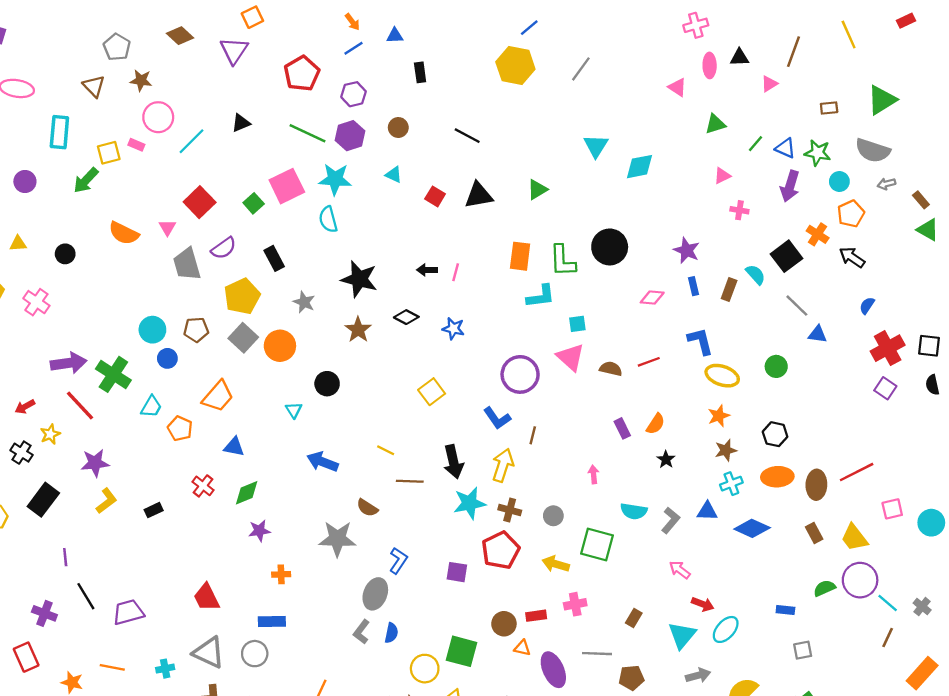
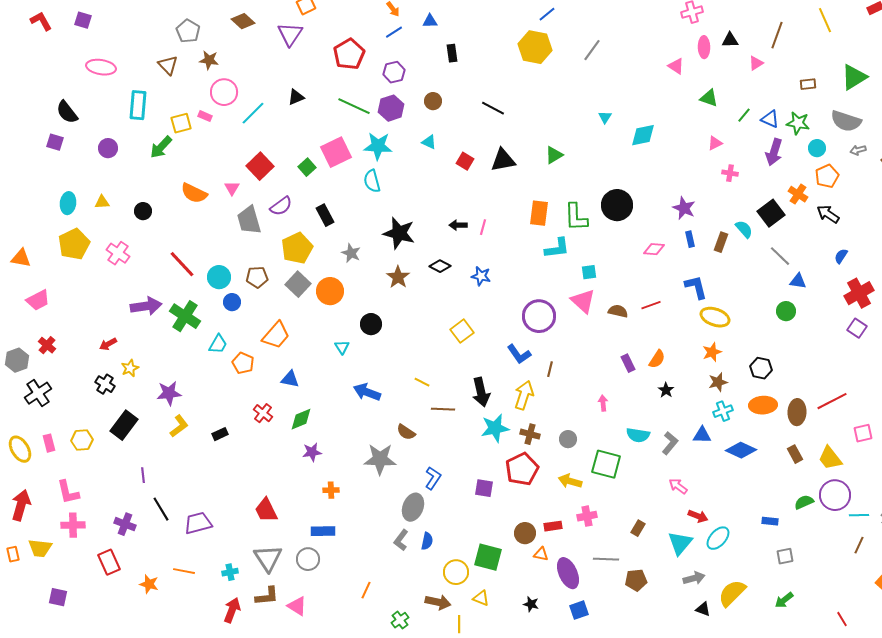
green triangle: (715, 124) -> (709, 98), turned 36
cyan triangle: (596, 146) -> (605, 117), size x0.6
green circle: (776, 366) -> (786, 311), moved
red line: (80, 405) -> (182, 264), moved
cyan line: (888, 603) -> (859, 515), turned -42
gray triangle: (209, 652) -> (268, 558), turned 32

